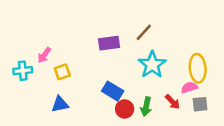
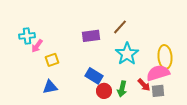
cyan cross: (23, 71) -> (27, 36), moved
pink semicircle: (189, 87) -> (158, 73), size x1.6
gray square: (200, 104) -> (158, 91), moved

